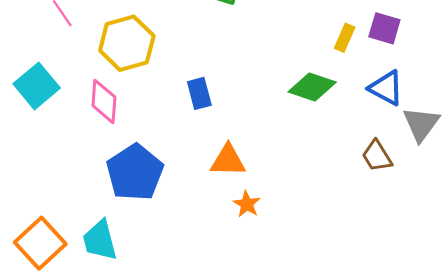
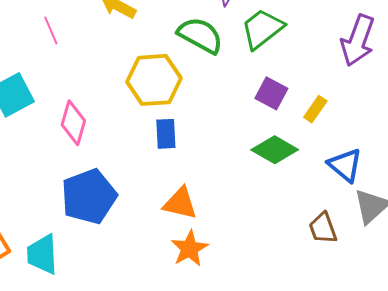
purple square: (384, 28) -> (271, 93), moved
yellow hexagon: (127, 43) -> (154, 80), moved
orange star: (247, 204) -> (189, 249), size x1.4

